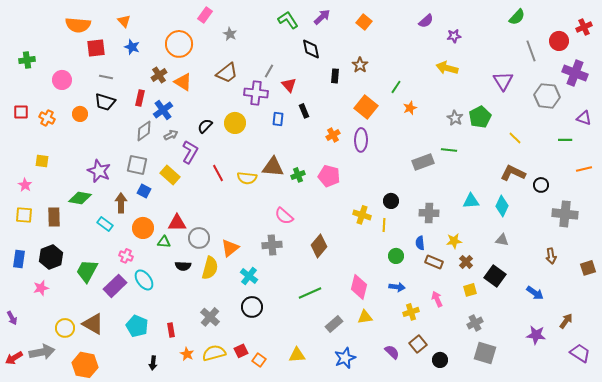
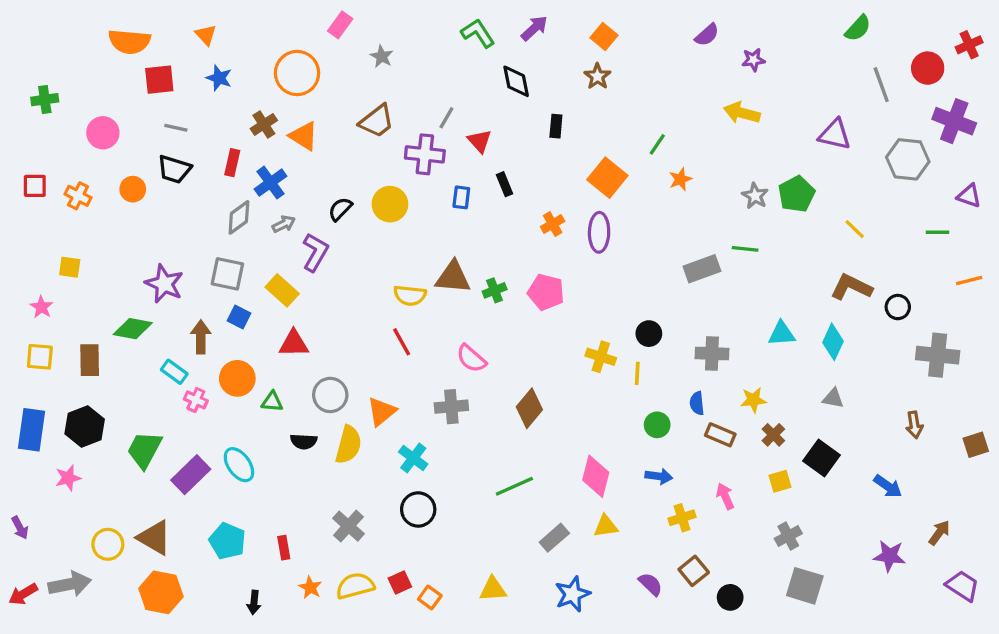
brown star: (360, 65) -> (597, 76), moved
purple triangle: (503, 81) -> (835, 134), turned -45
red line: (218, 173) -> (402, 342), moved
red triangle: (177, 223) -> (294, 344), moved
pink cross: (126, 256) -> (196, 400), moved
blue rectangle: (19, 259) -> (32, 430), size x1.4
orange hexagon: (85, 365) -> (161, 592), moved

